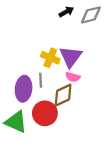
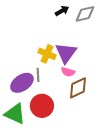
purple ellipse: (24, 89) -> (22, 83), turned 50
brown diamond: (63, 95) -> (78, 88), moved

